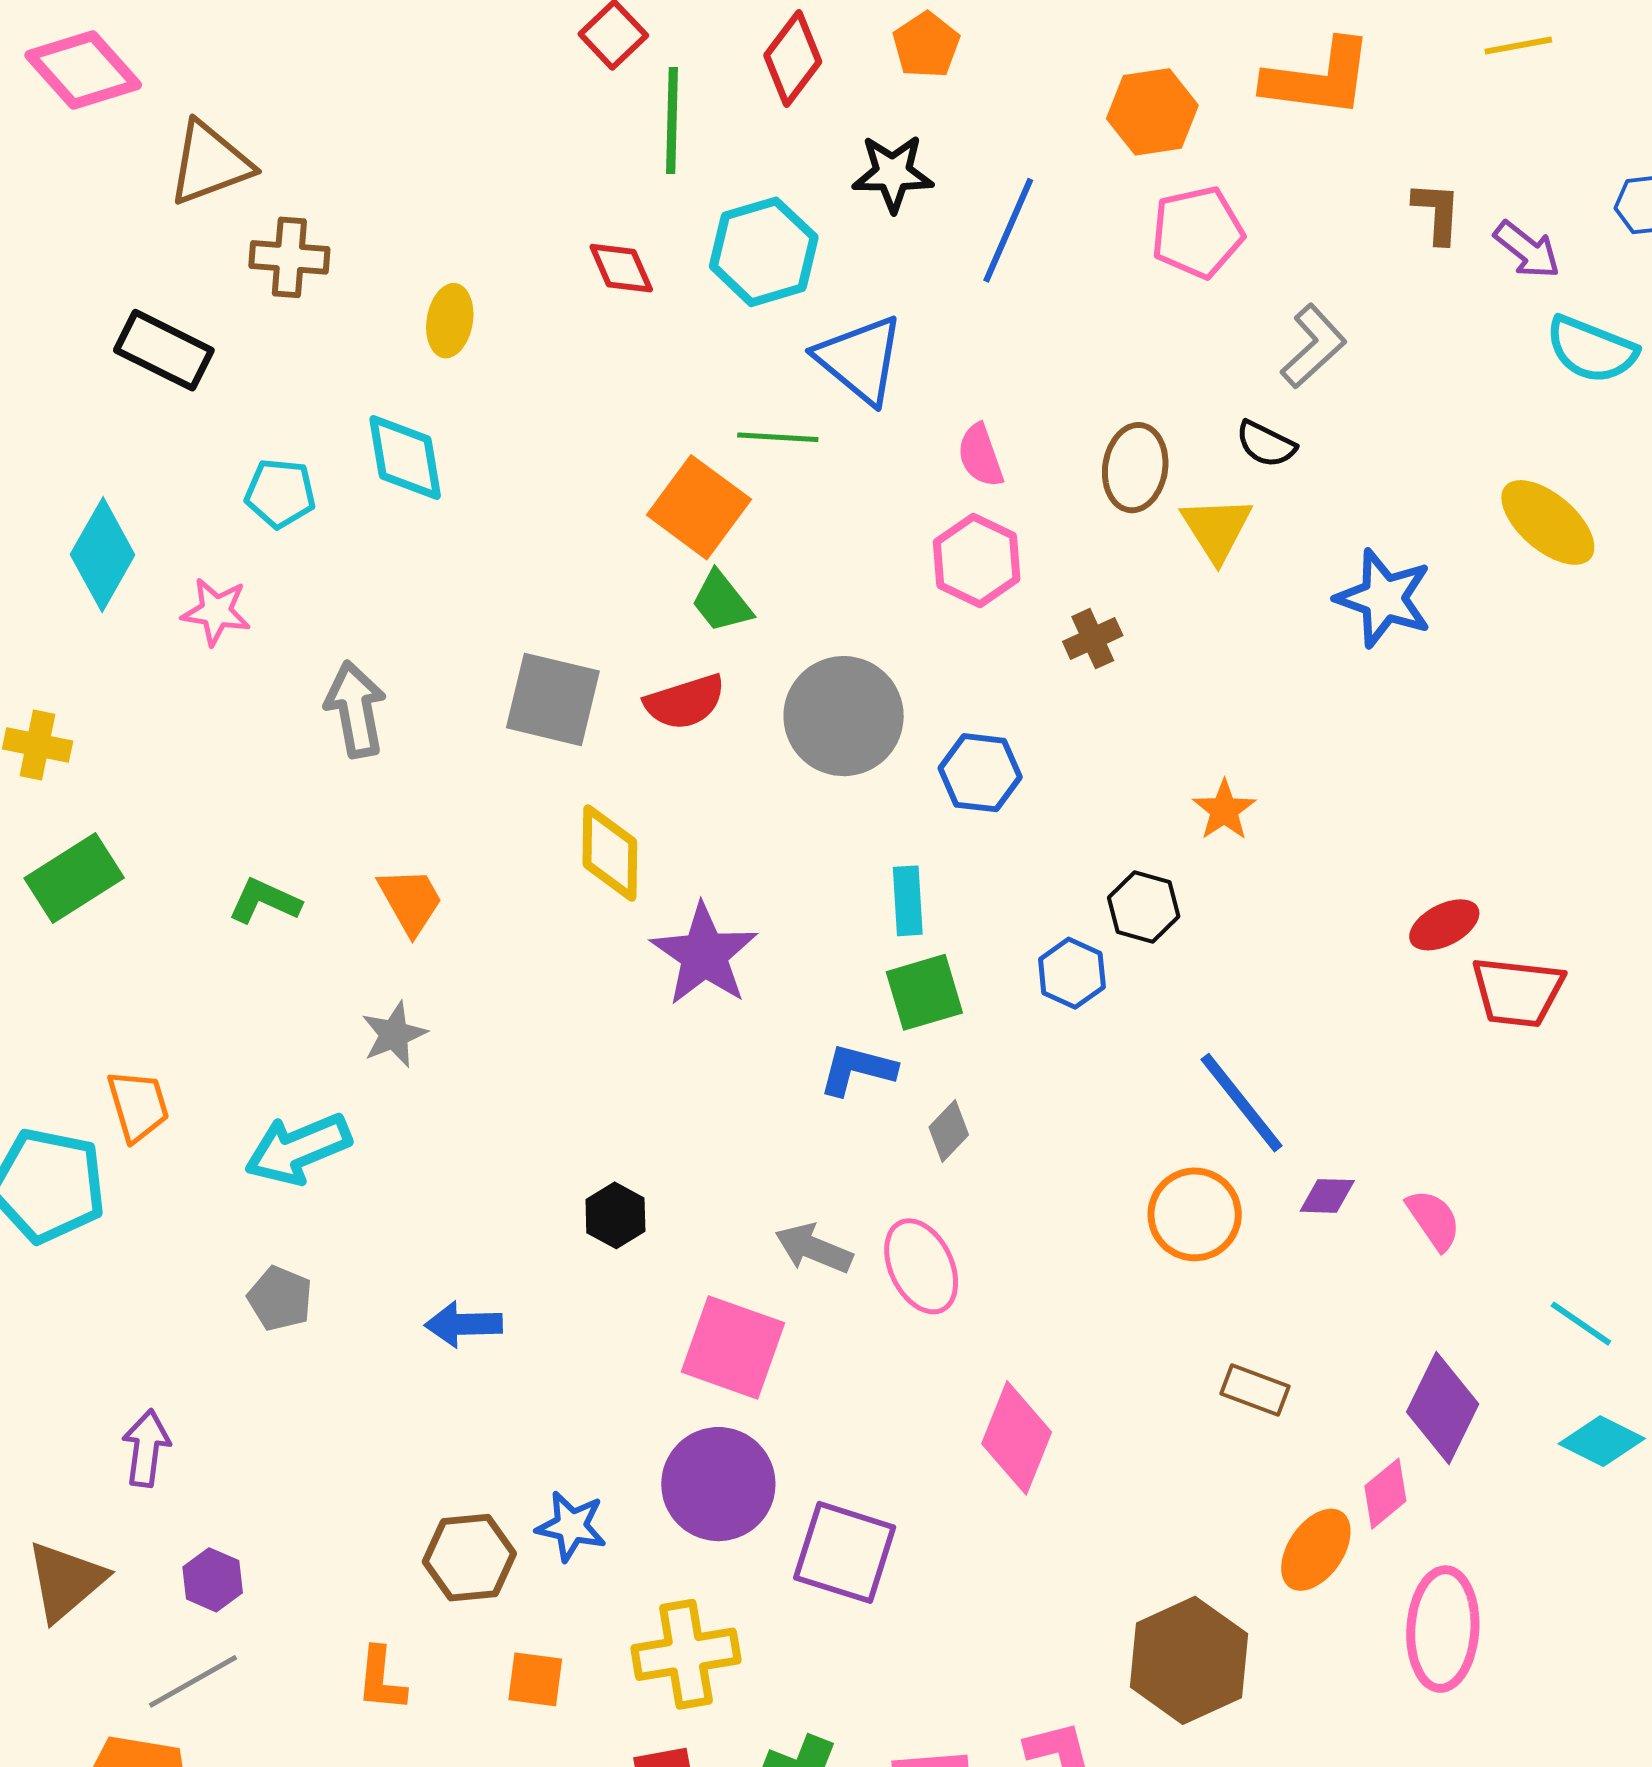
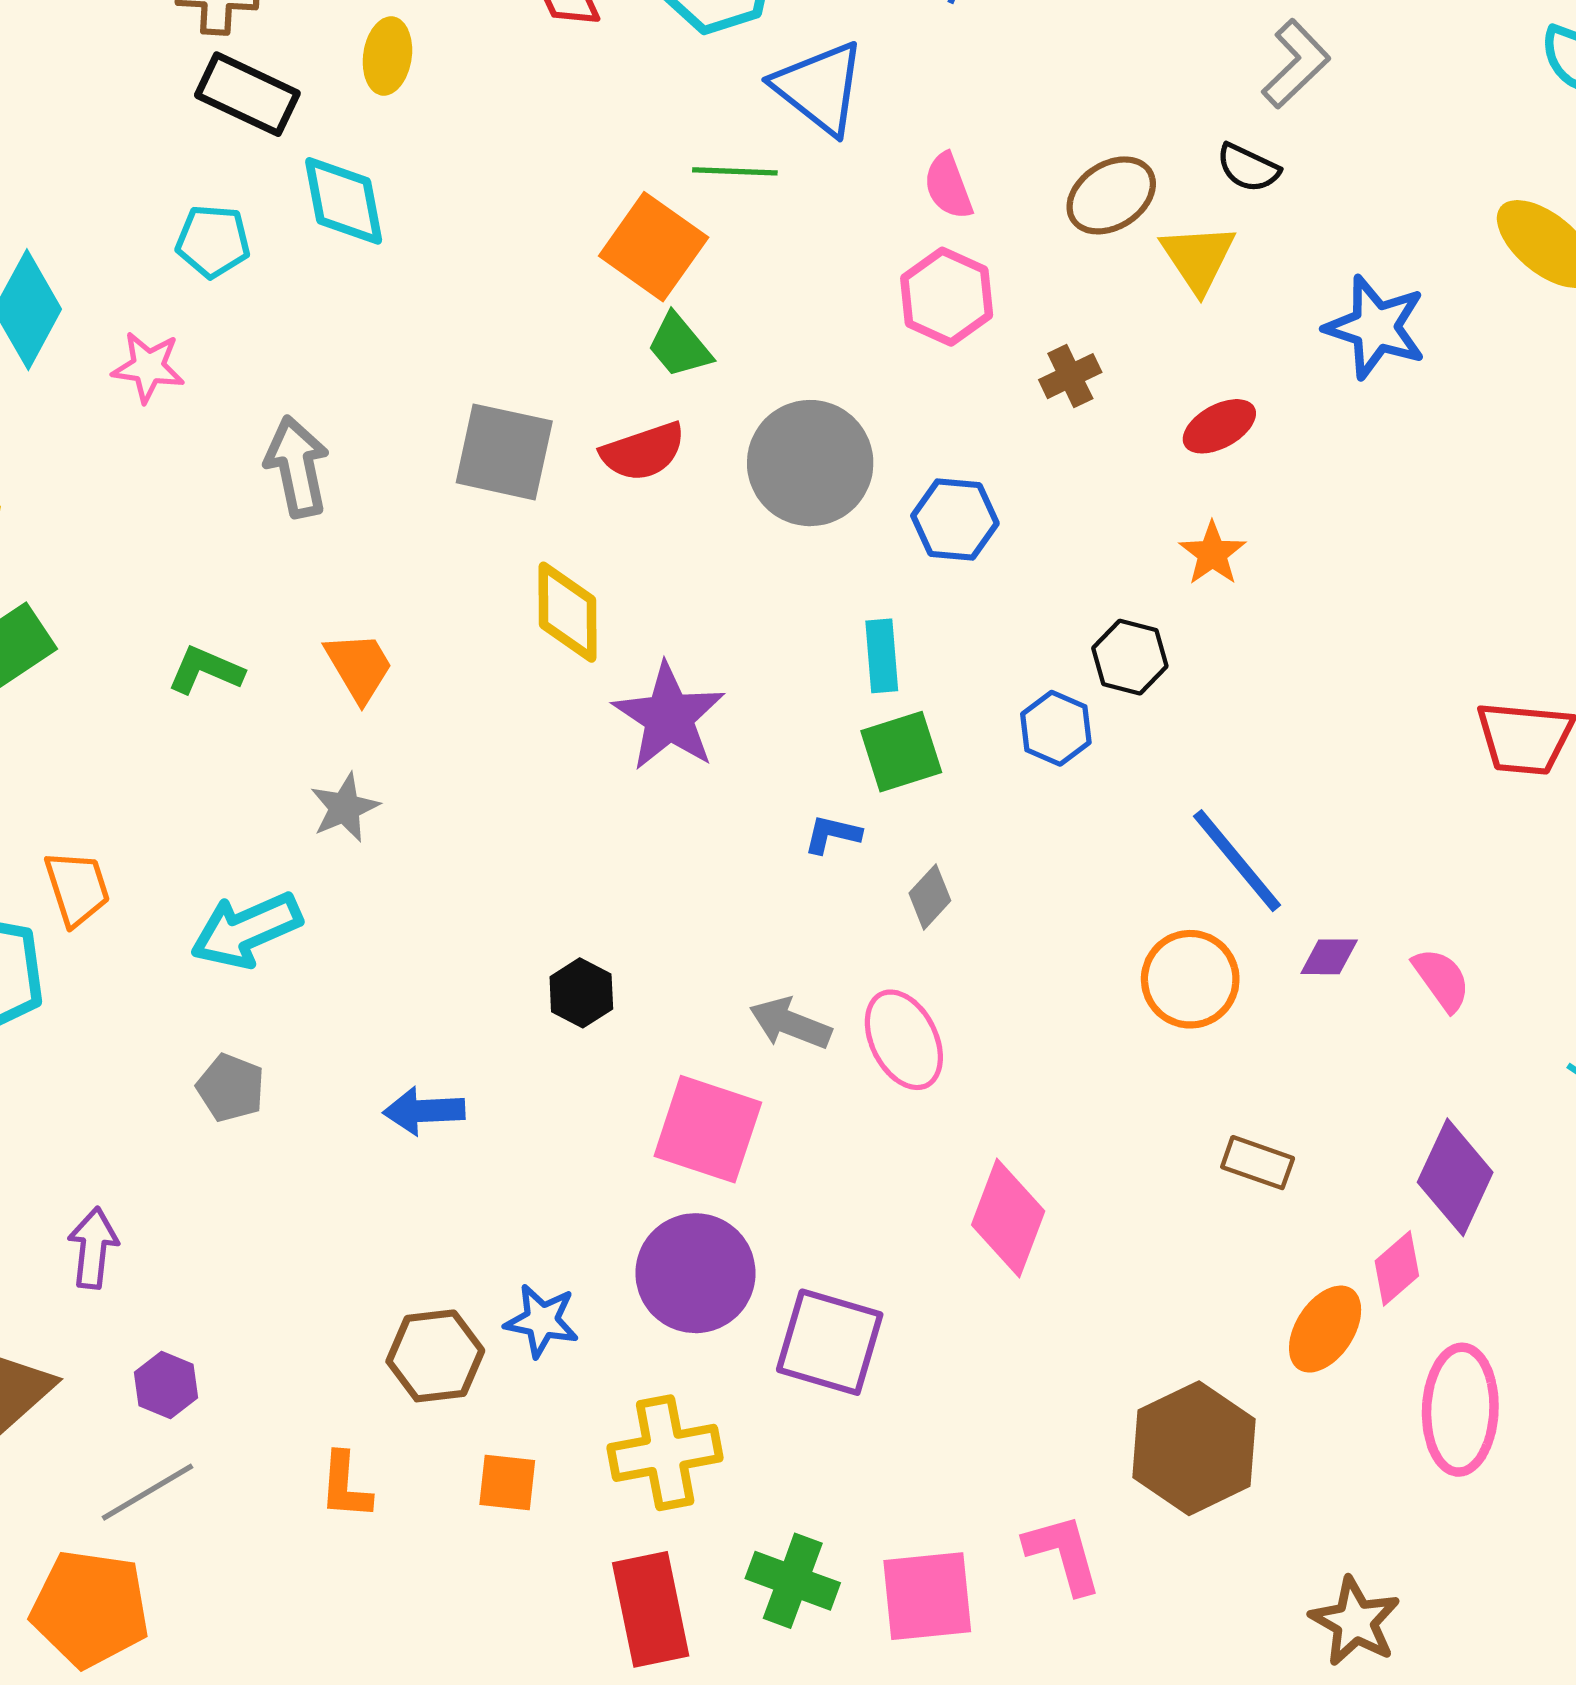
black rectangle: (164, 350) -> (247, 94), moved
brown ellipse: (1135, 468) -> (1111, 195), turned 50
red ellipse: (1444, 925) -> (1219, 426), moved
blue L-shape: (857, 1070) -> (832, 834), size x0.7

